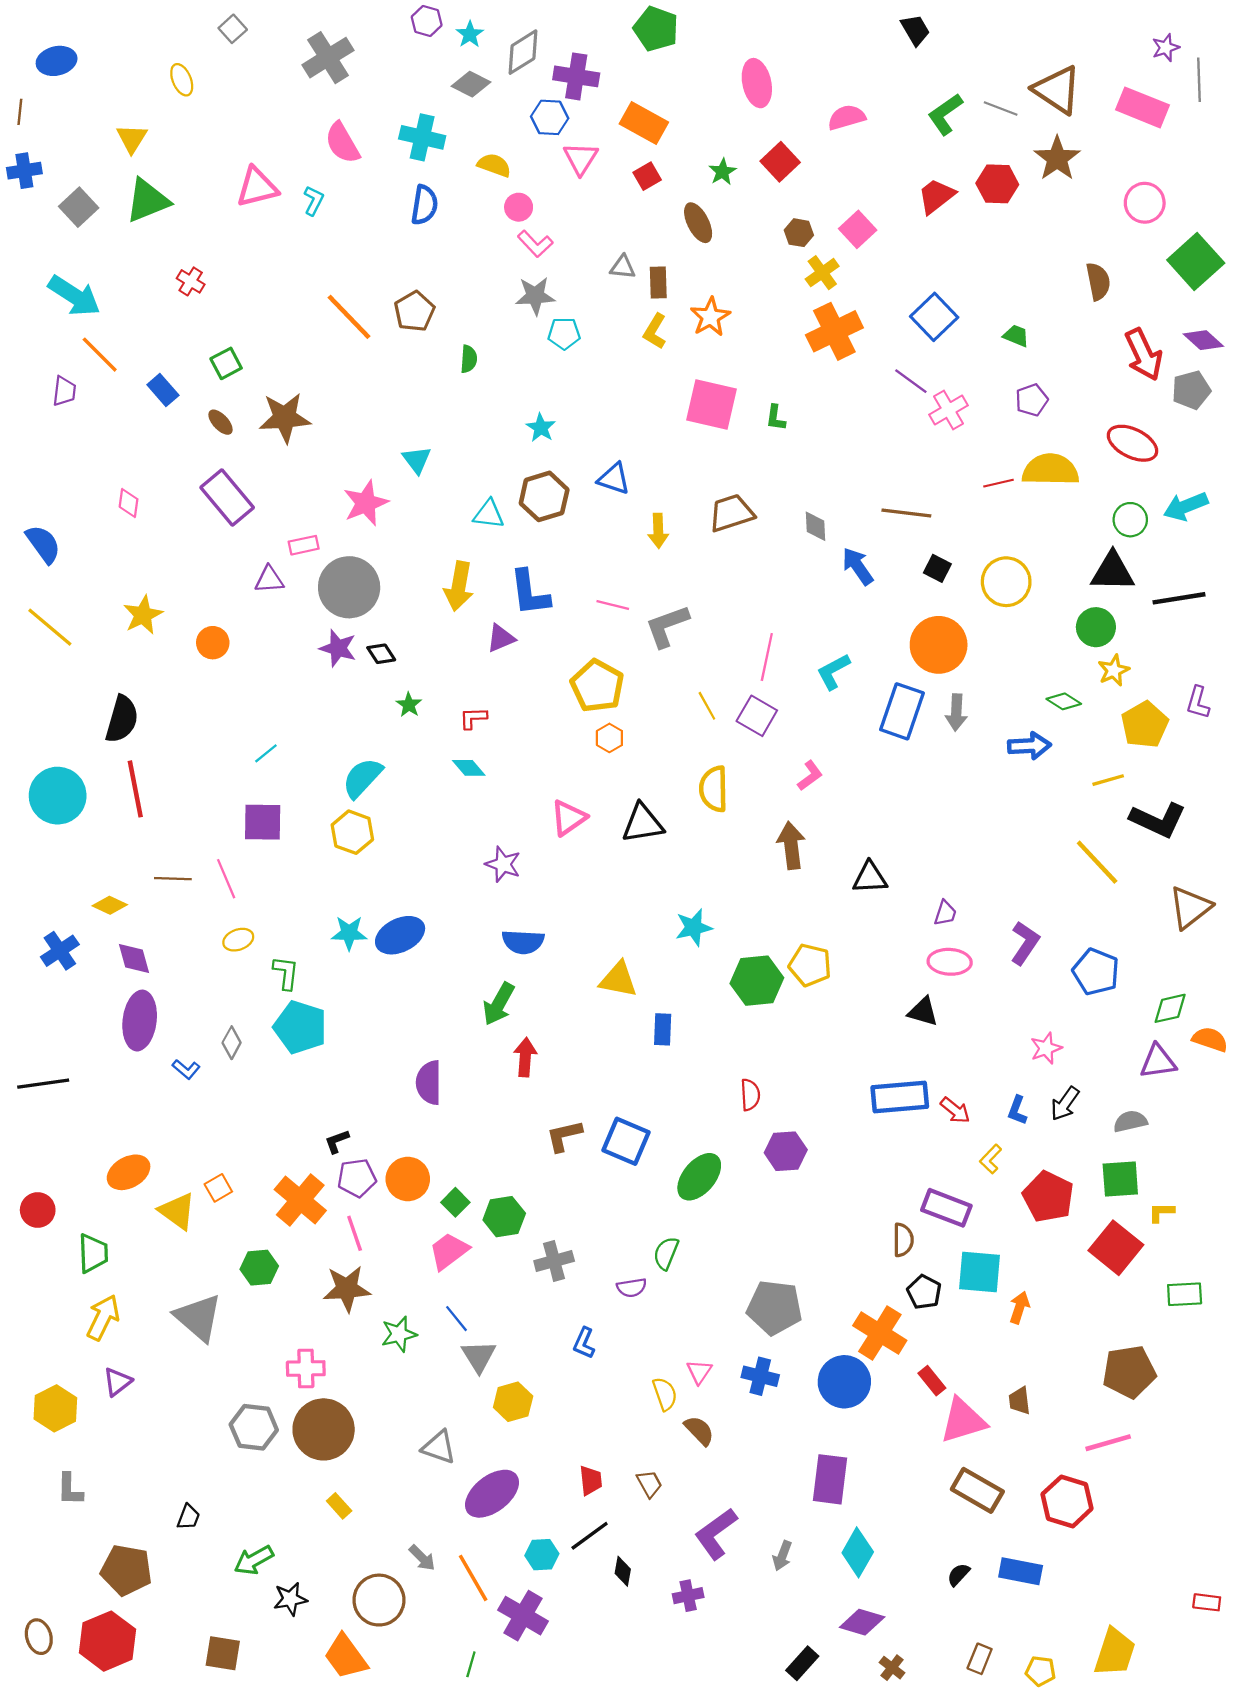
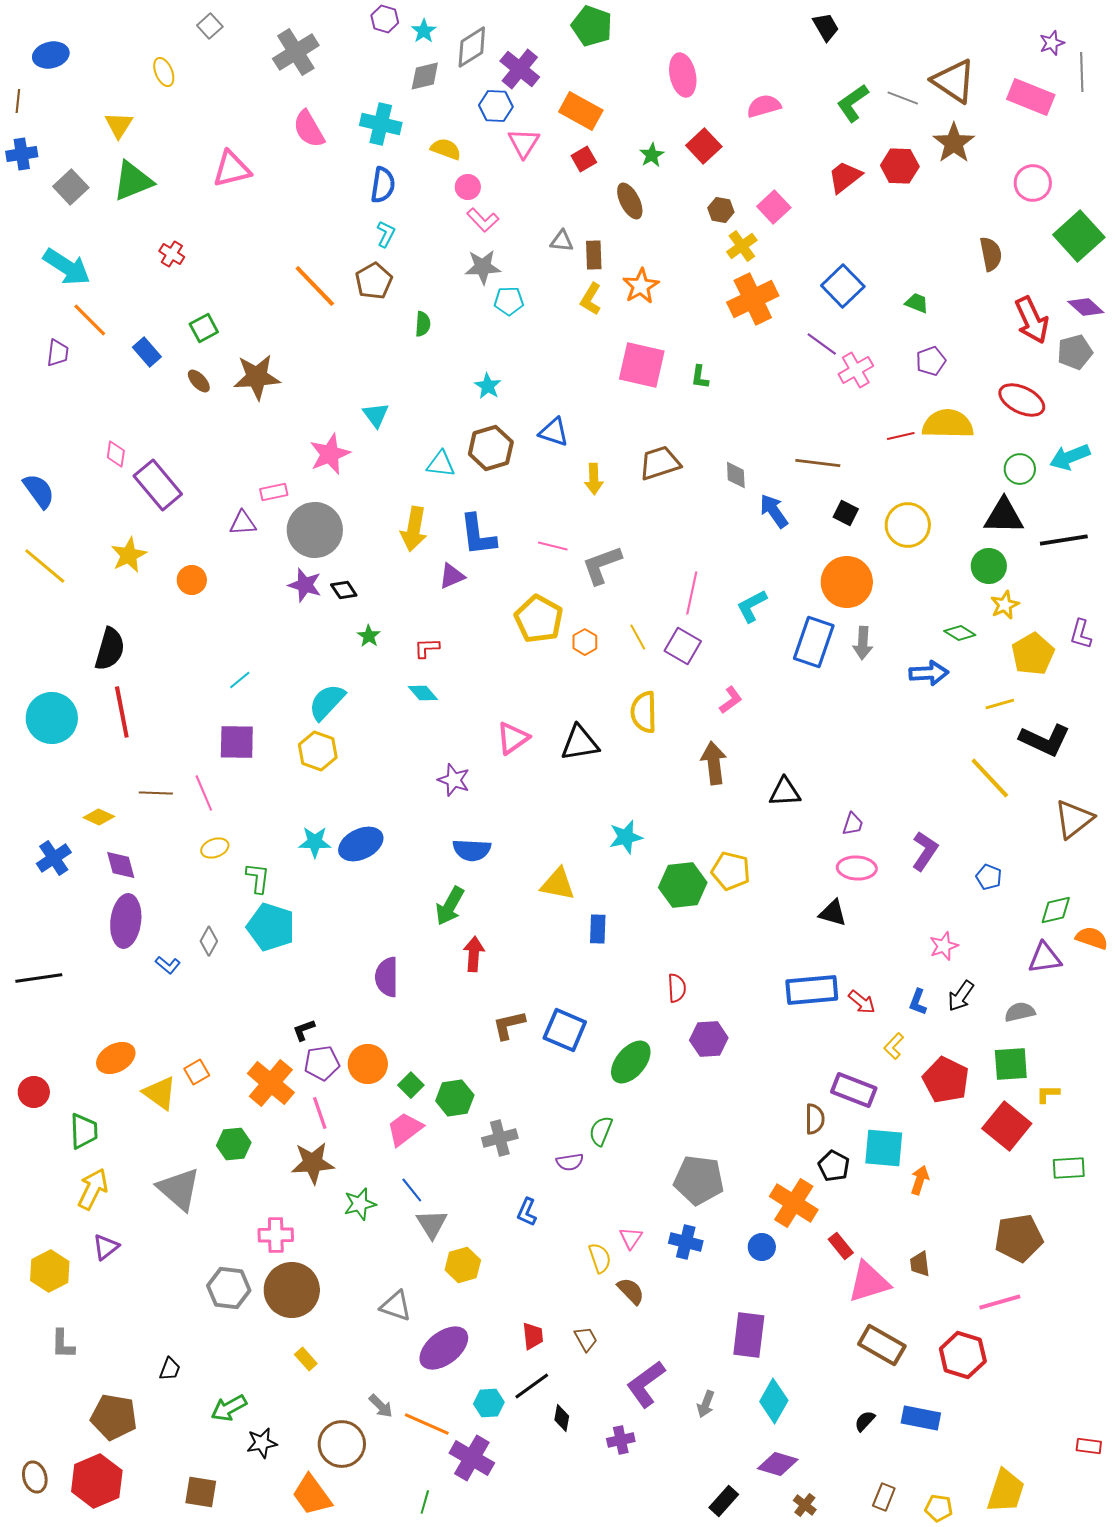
purple cross: (576, 76) -> (520, 69), turned 30
gray diamond: (471, 84) -> (425, 76), turned -40
cyan L-shape: (314, 201) -> (386, 234), moved
purple rectangle: (227, 498) -> (158, 485), moved
orange hexagon: (609, 738) -> (585, 642), moved
blue pentagon: (1096, 972) -> (989, 877), size x0.6
blue circle: (844, 1382) -> (762, 1247), size x0.6
orange line: (473, 1578) -> (427, 1424), turned -36

